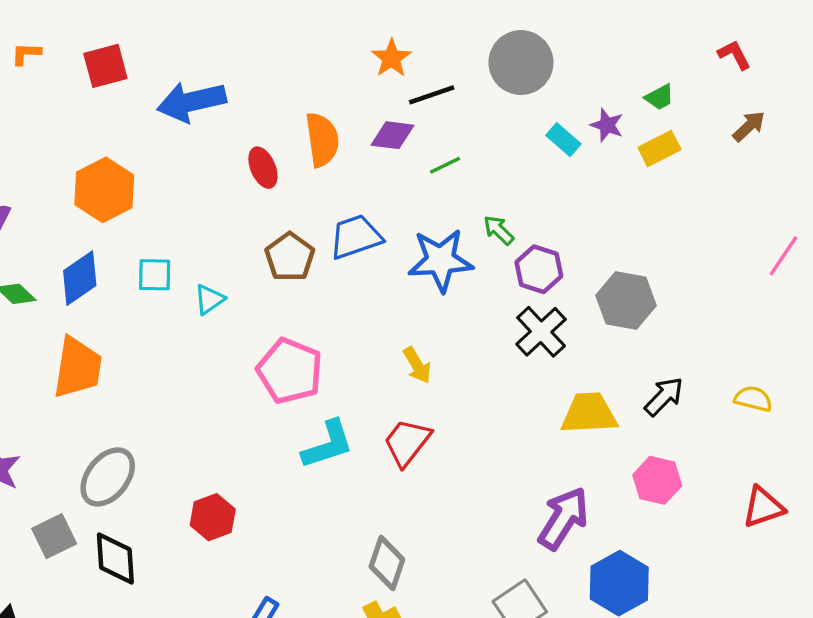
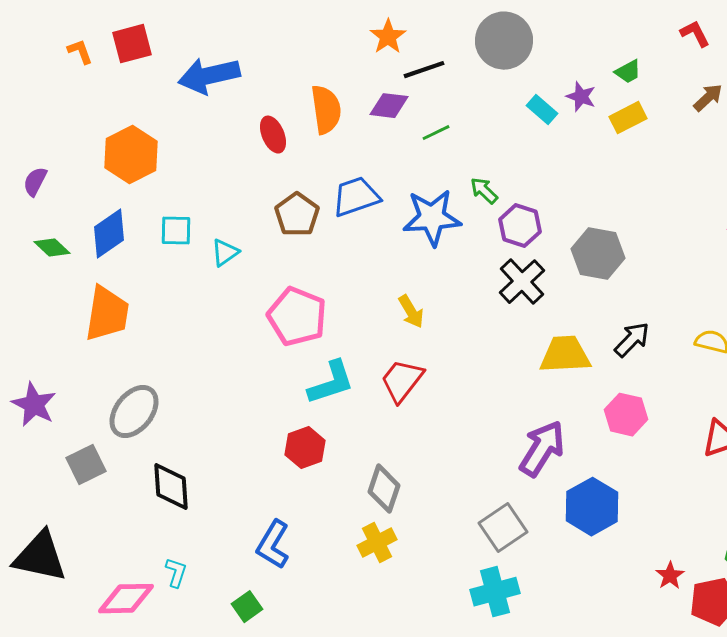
orange L-shape: (26, 54) -> (80, 52), moved, turned 68
red hexagon: (213, 517) -> (305, 448), moved
black diamond: (115, 559) -> (171, 487), moved

